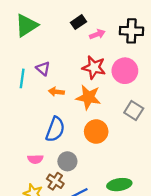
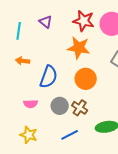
purple triangle: (43, 69) -> (46, 22), moved
orange arrow: (56, 92) -> (23, 61), moved
brown cross: (55, 181) -> (80, 108), moved

